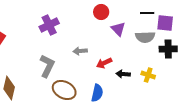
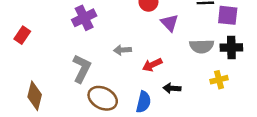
gray semicircle: (145, 37) -> (202, 46), moved
black arrow: (123, 74) -> (172, 88), moved
yellow cross: (148, 75) -> (219, 80), moved, turned -32

